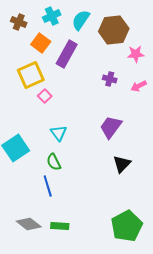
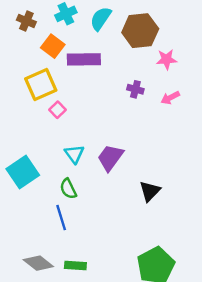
purple rectangle: (67, 54) -> (84, 59), turned 60
purple trapezoid: (111, 127) -> (110, 158), moved

